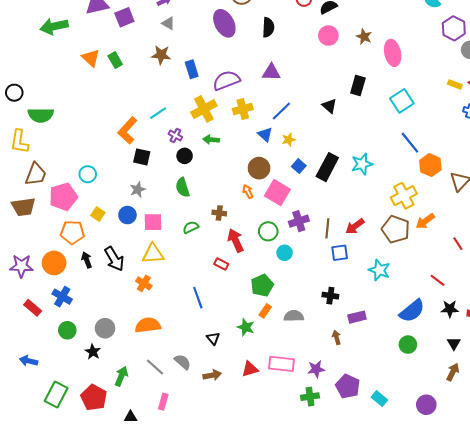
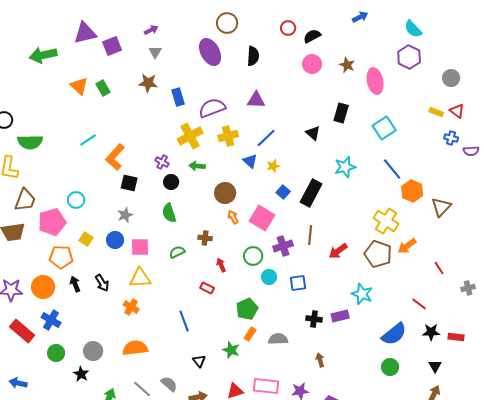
gray triangle: (168, 23) -> (155, 52), turned 32
purple hexagon: (454, 28) -> (409, 57), moved
cyan line: (158, 113) -> (88, 140), moved
cyan star: (362, 164) -> (345, 167), moved
brown circle: (259, 168) -> (225, 193), moved
yellow cross: (404, 196) -> (386, 221), turned -30
brown line: (327, 228) -> (310, 235), moved
red arrow: (236, 241) -> (221, 265), size x0.6
blue square: (340, 253) -> (298, 283), moved
black arrow: (114, 259) -> (102, 283), size x0.7
red rectangle: (33, 308) -> (22, 331), size x1.4
purple rectangle: (357, 317) -> (340, 316), moved

